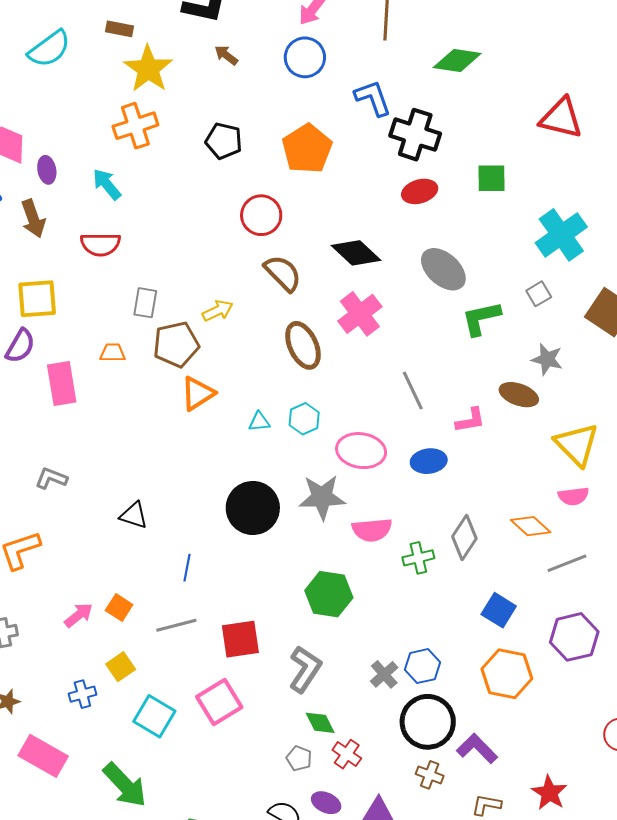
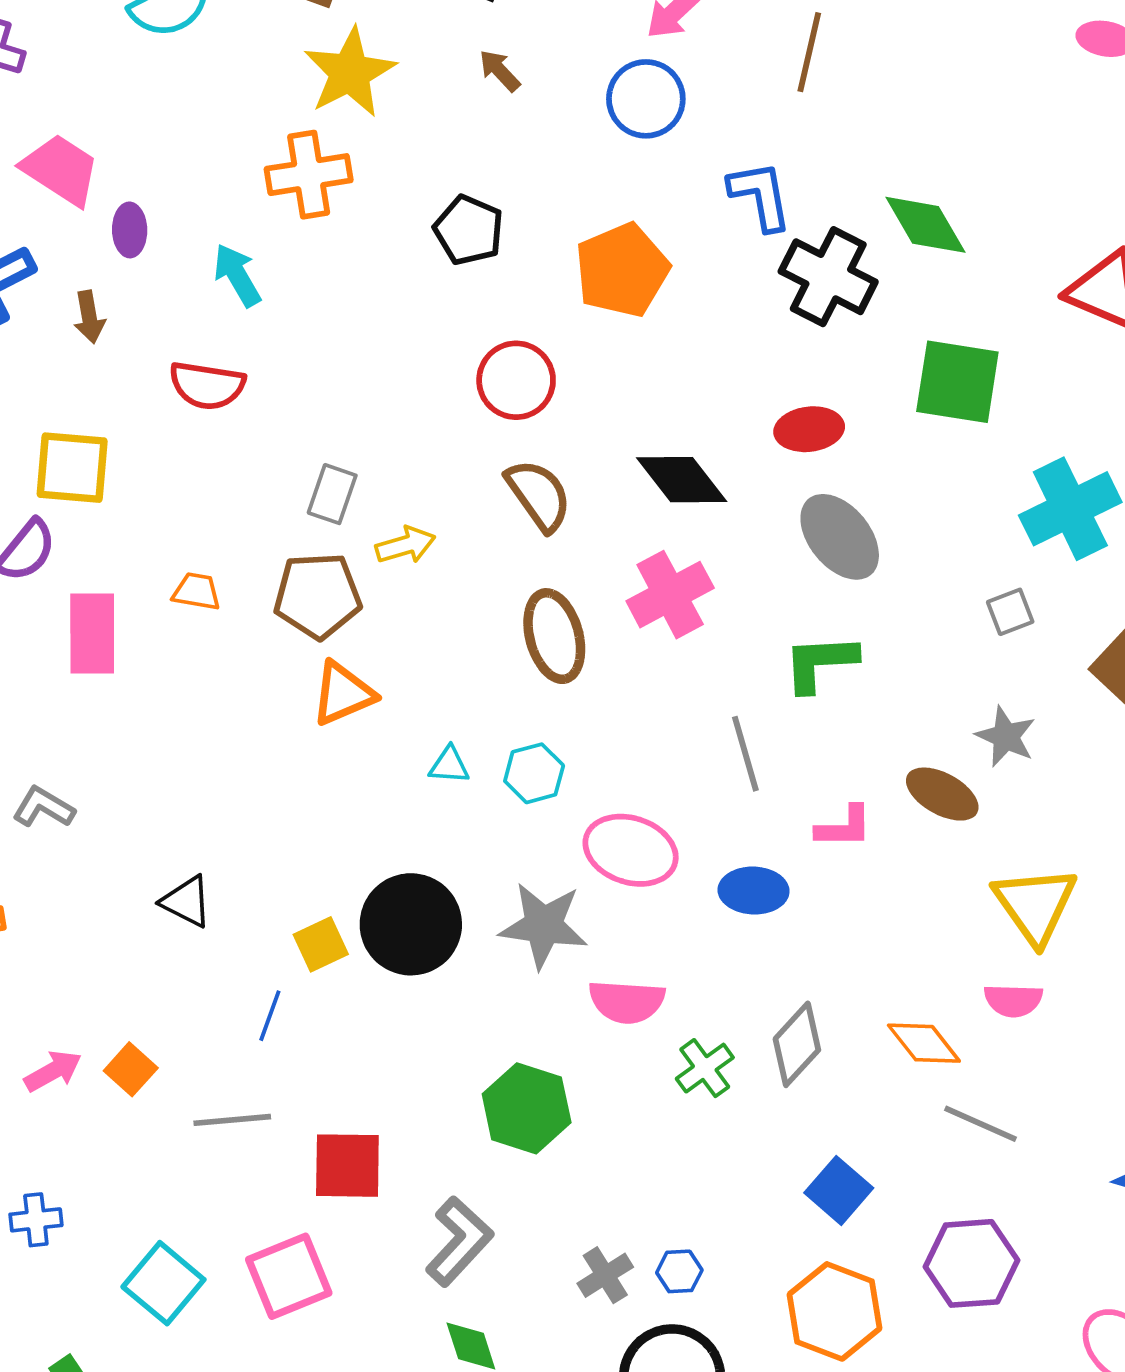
green diamond: (457, 60) -> (926, 225), moved, turned 42
green square: (492, 178) -> (957, 382), size x1.5
red ellipse: (420, 191) -> (809, 429), moved
brown arrow: (33, 219) -> (89, 317), size x0.7
gray rectangle: (145, 303) -> (332, 494), moved
green L-shape: (481, 318) -> (820, 663), moved
green cross: (418, 558) -> (705, 1068), turned -32
gray line: (567, 563) -> (980, 1124), turned 36
blue hexagon: (422, 666) -> (679, 1271), size x0.7
yellow square: (121, 667) -> (321, 944), moved

